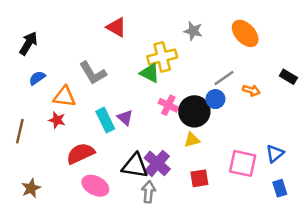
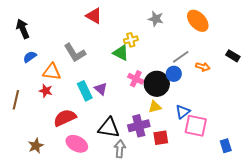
black arrow: (28, 43) -> (23, 29), turned -54
yellow cross: (162, 57) -> (131, 40), size x0.6
blue triangle: (275, 154) -> (183, 112), moved
purple cross: (157, 163) -> (139, 126), moved, turned 35
brown star: (31, 188) -> (36, 146), moved

